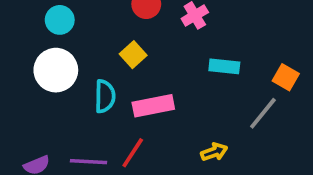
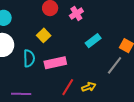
cyan rectangle: (224, 66) -> (93, 41), turned -42
red line: (133, 153) -> (68, 87), moved

